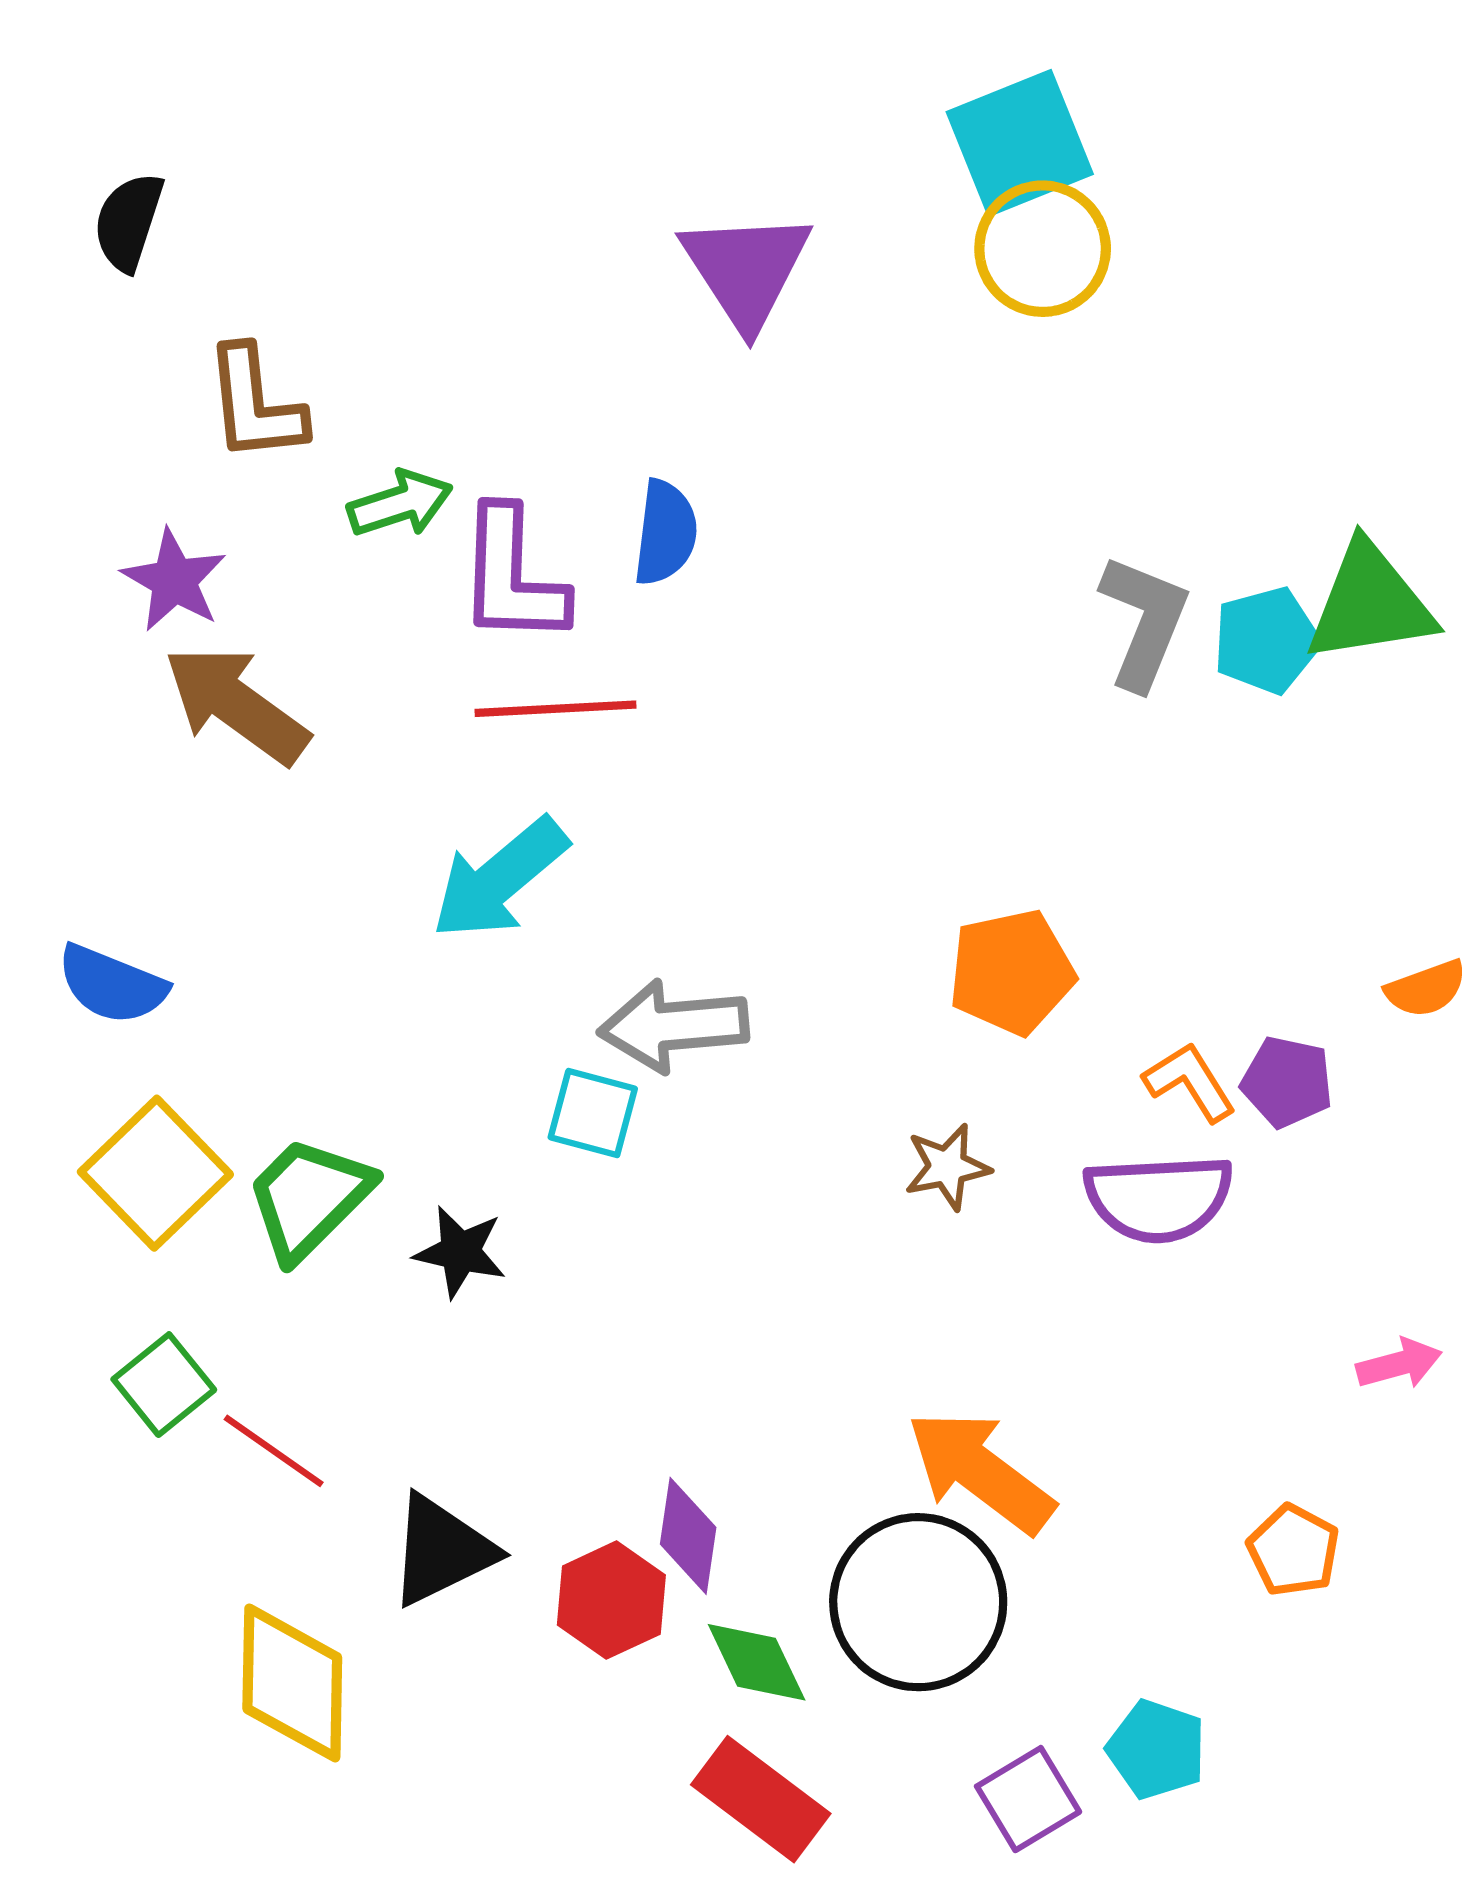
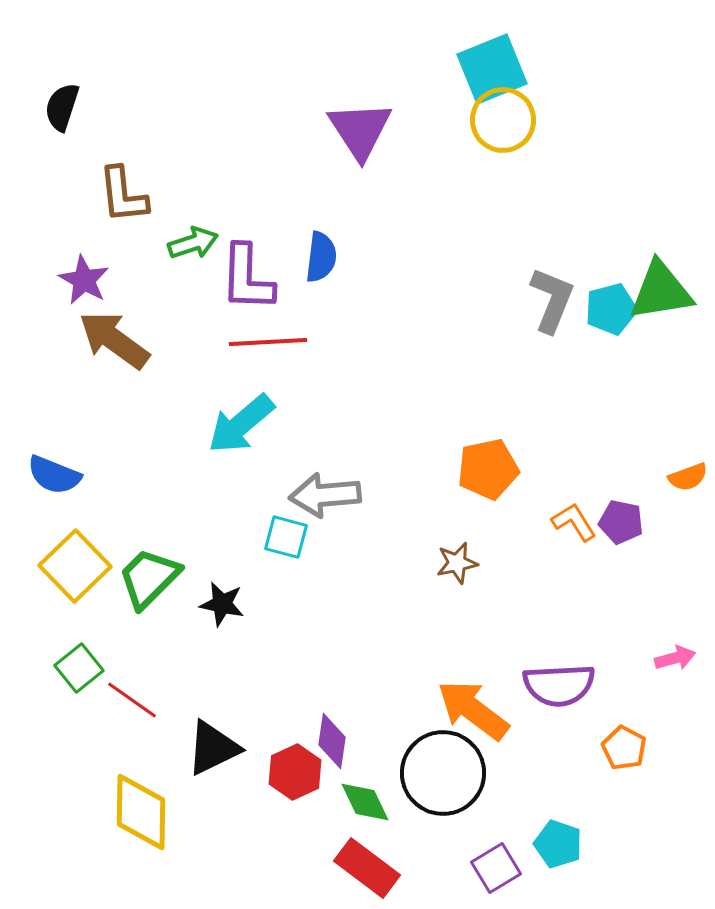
purple semicircle: (1159, 1198) -> (559, 685), moved

